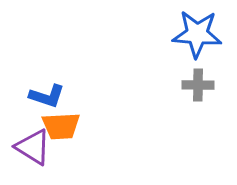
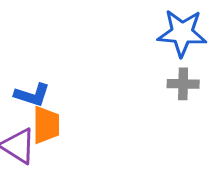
orange trapezoid: (61, 126) -> (46, 125), turned -87

